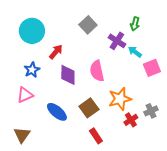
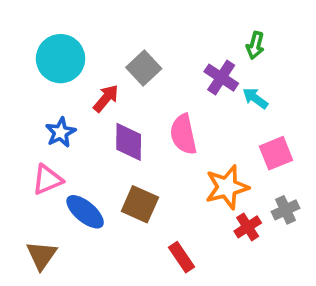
gray square: (88, 25) -> (144, 68), moved
pink square: (152, 68) -> (276, 153), moved
brown square: (89, 108) -> (140, 204), moved, turned -30
blue ellipse: (57, 112) -> (85, 212), moved

